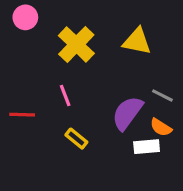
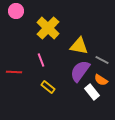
yellow triangle: (137, 41) -> (79, 46), moved
white rectangle: (147, 147) -> (92, 92), turned 56

